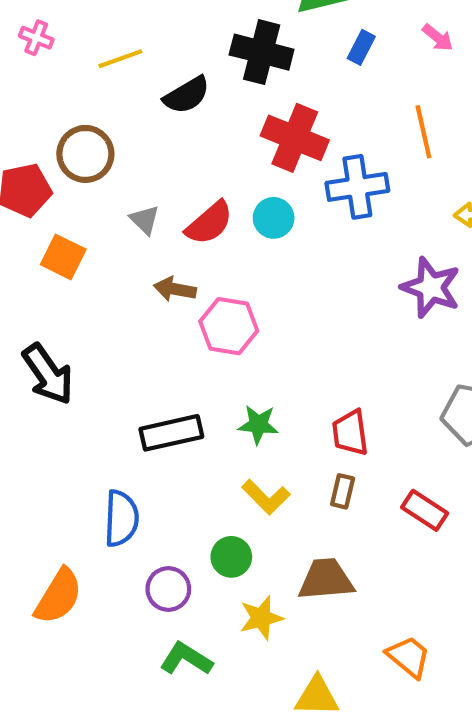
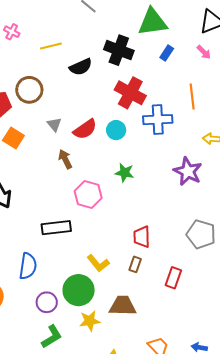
brown arrow: (175, 289) -> (65, 159), turned 48
pink hexagon: (229, 326) -> (88, 195), moved
green star: (258, 425) -> (125, 173), moved
red rectangle: (425, 510) -> (173, 278), turned 70
green circle: (231, 557) -> (79, 290), size x1.6
green L-shape: (186, 659) -> (52, 337), turned 110

